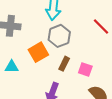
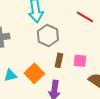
orange square: (38, 52) -> (34, 73), moved

